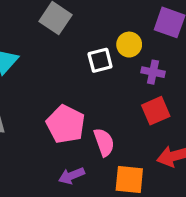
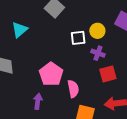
purple cross: (153, 72) -> (98, 53), moved
purple arrow: (72, 176) -> (38, 101), moved, turned 112

